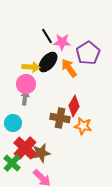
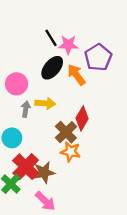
yellow arrow: (31, 67) -> (45, 103), moved
pink circle: (26, 84) -> (17, 84), moved
brown cross: (60, 118) -> (66, 132), turned 36
orange star: (83, 126) -> (71, 152), moved

